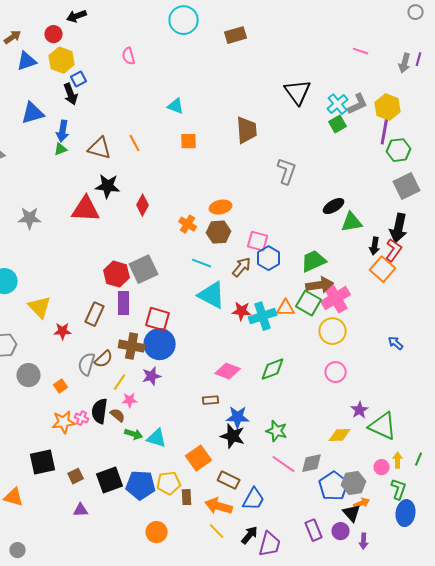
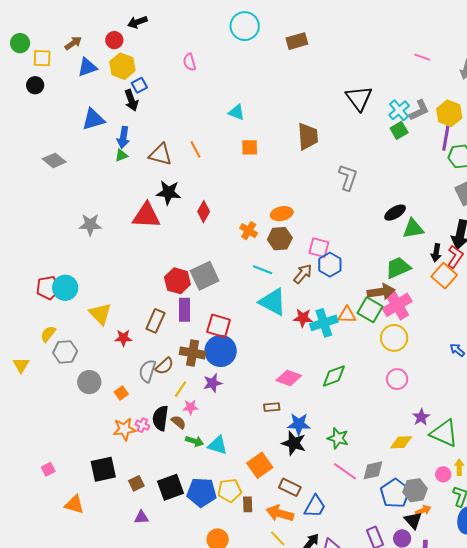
green trapezoid: (314, 261) -> (398, 268), moved

